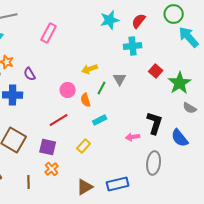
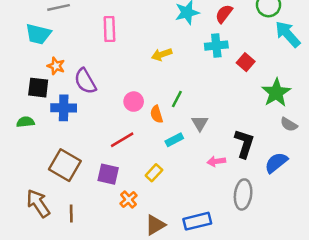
pink rectangle: (49, 33) -> (109, 29), turned -30
yellow arrow: (90, 69) -> (162, 54), moved
red square: (156, 71) -> (246, 62), moved
purple semicircle: (30, 74) -> (85, 81), size x1.5
gray triangle: (120, 79) -> (200, 123), moved
blue semicircle: (180, 138) -> (276, 163), turned 90
orange cross: (52, 169) -> (129, 200), moved
brown line: (29, 182) -> (71, 214), moved

